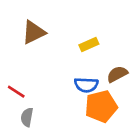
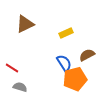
blue semicircle: (86, 85) -> (64, 63), turned -126
gray semicircle: (27, 117) -> (20, 87), turned 96

